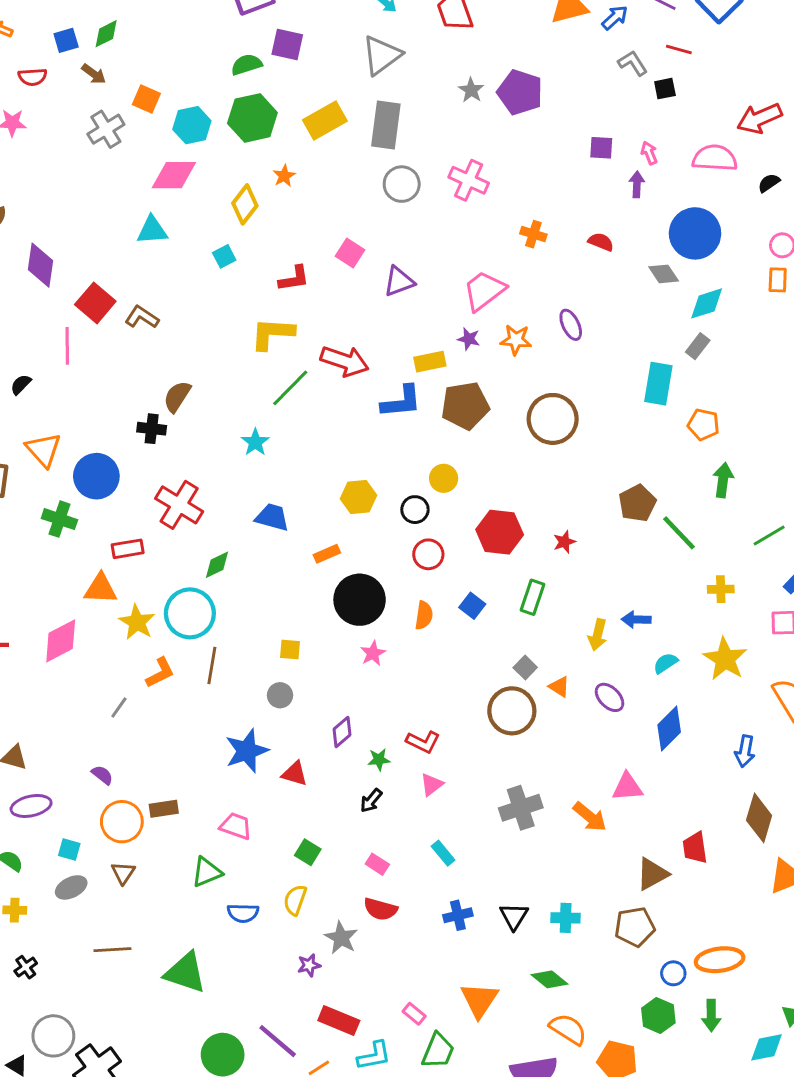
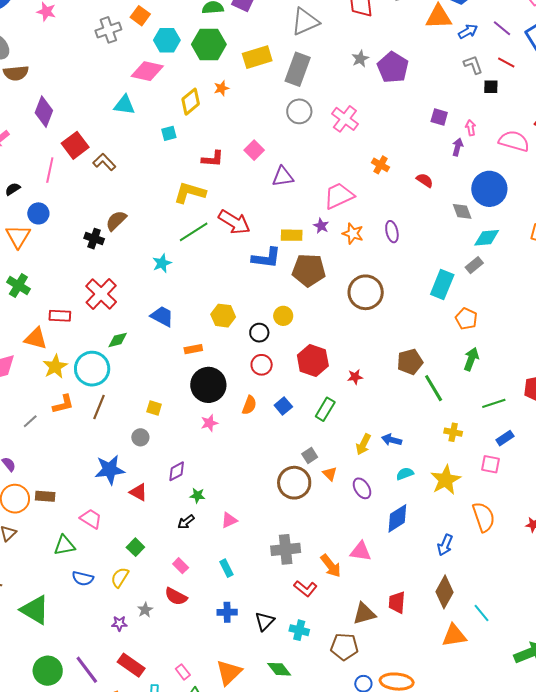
blue circle: (96, 476) -> (38, 213), moved, size x0.7
red L-shape: (423, 742) -> (306, 588), moved
gray star: (341, 938) -> (145, 610), size x0.7

